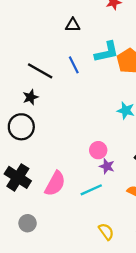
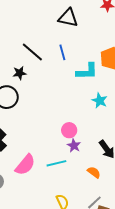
black triangle: (73, 25) -> (68, 18), size x1.5
cyan L-shape: (107, 52) -> (87, 71), moved
pink semicircle: (55, 184) -> (25, 165), moved

